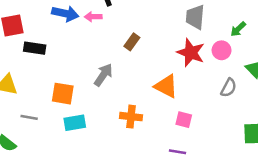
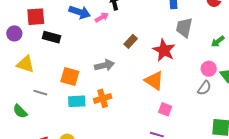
pink arrow: (93, 17) -> (102, 17), turned 144
pink circle: (222, 50) -> (209, 69), moved
red star: (191, 53) -> (164, 50), moved
gray arrow: (103, 75) -> (104, 65), turned 36
orange cross: (131, 117) -> (103, 98), moved, turned -30

